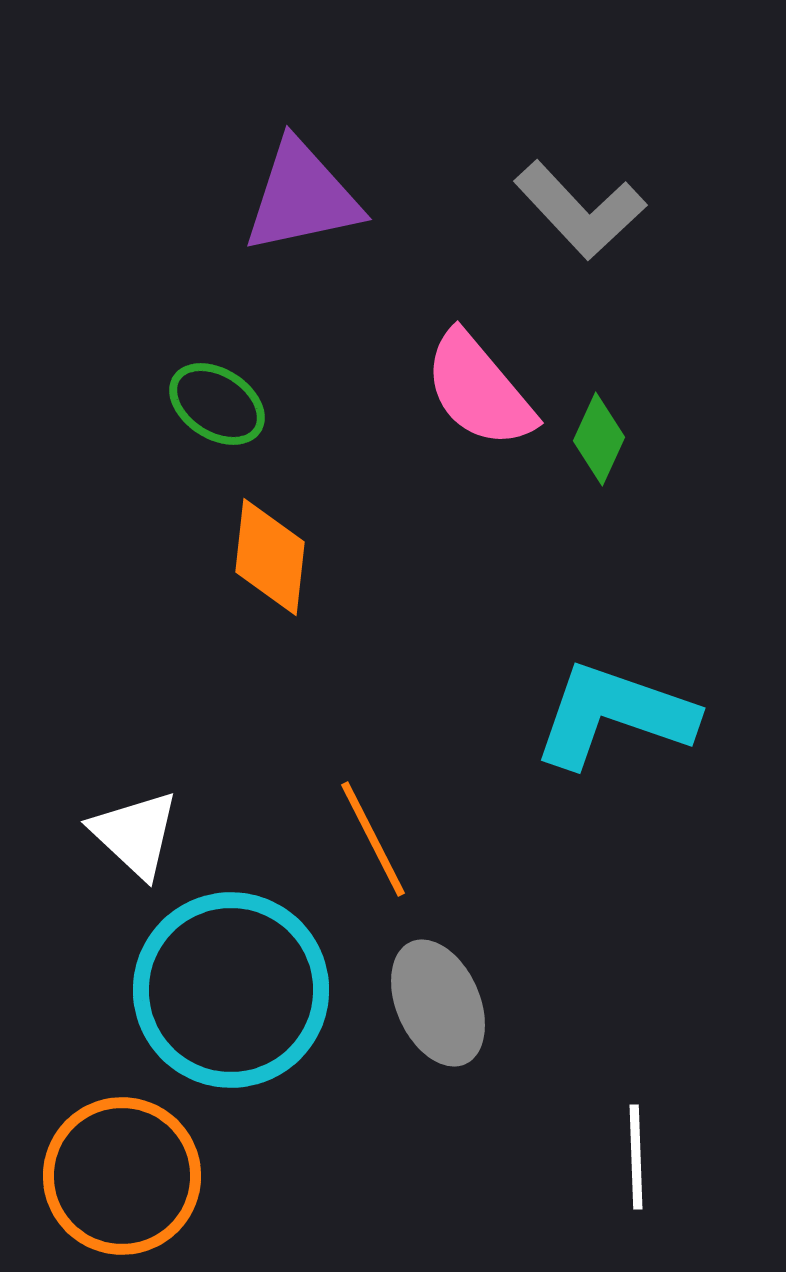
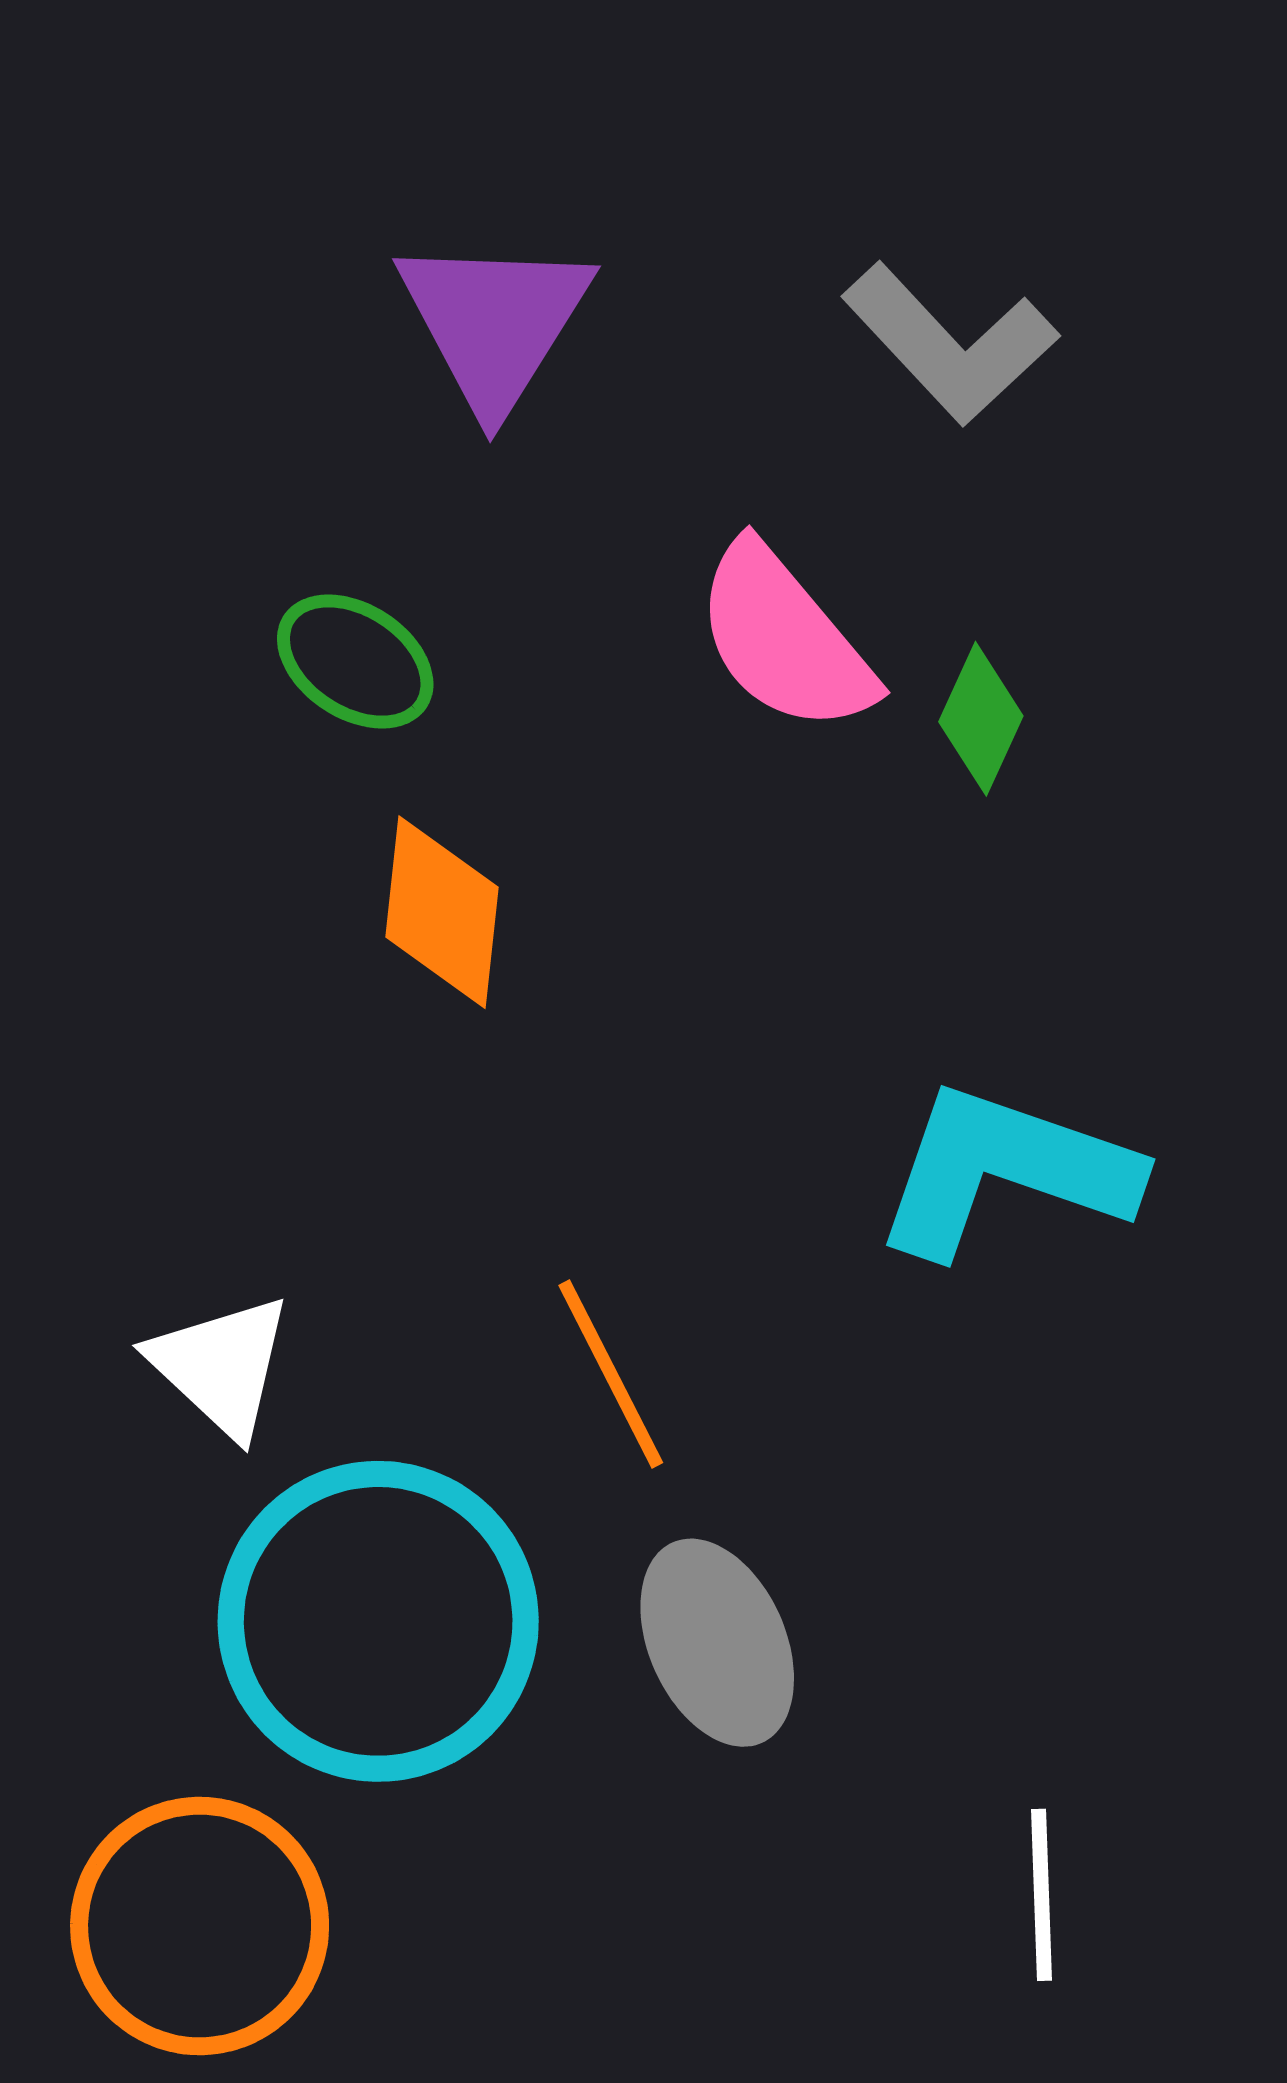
purple triangle: (302, 197) -> (494, 322), turned -46

